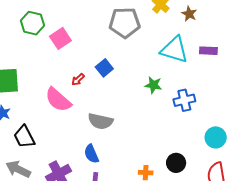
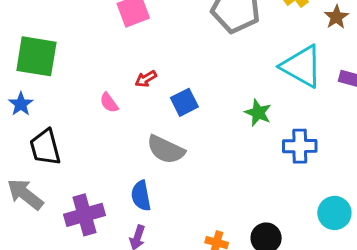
blue square: (104, 68) -> (184, 102), moved
pink semicircle: (58, 100) -> (109, 103), size x0.5

